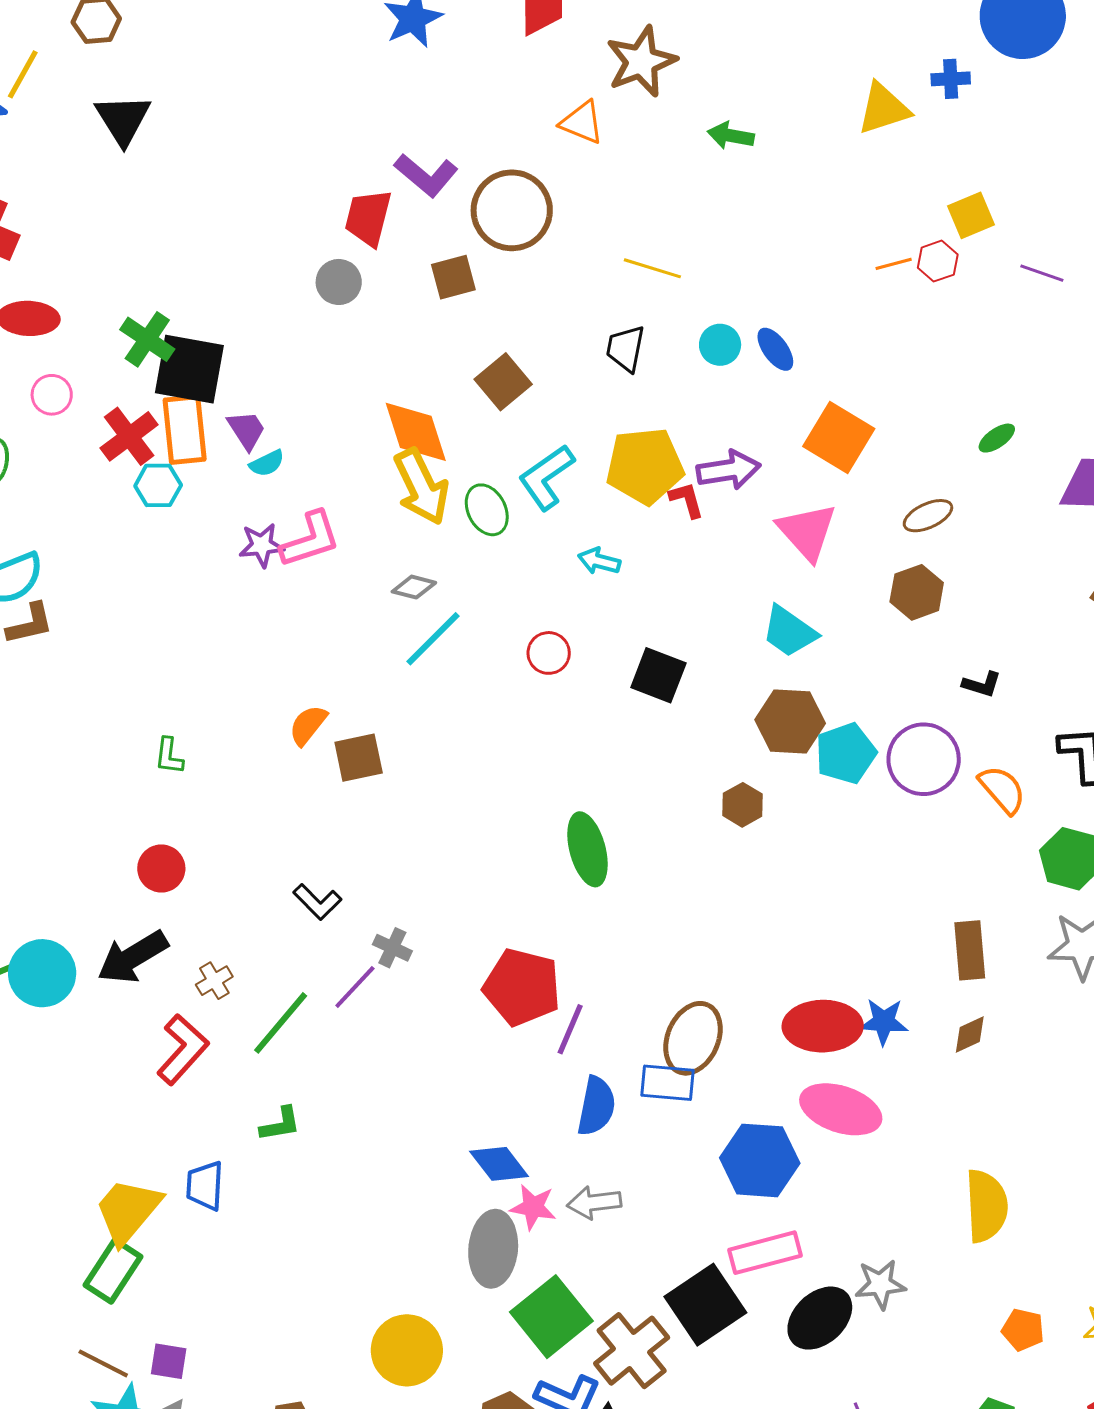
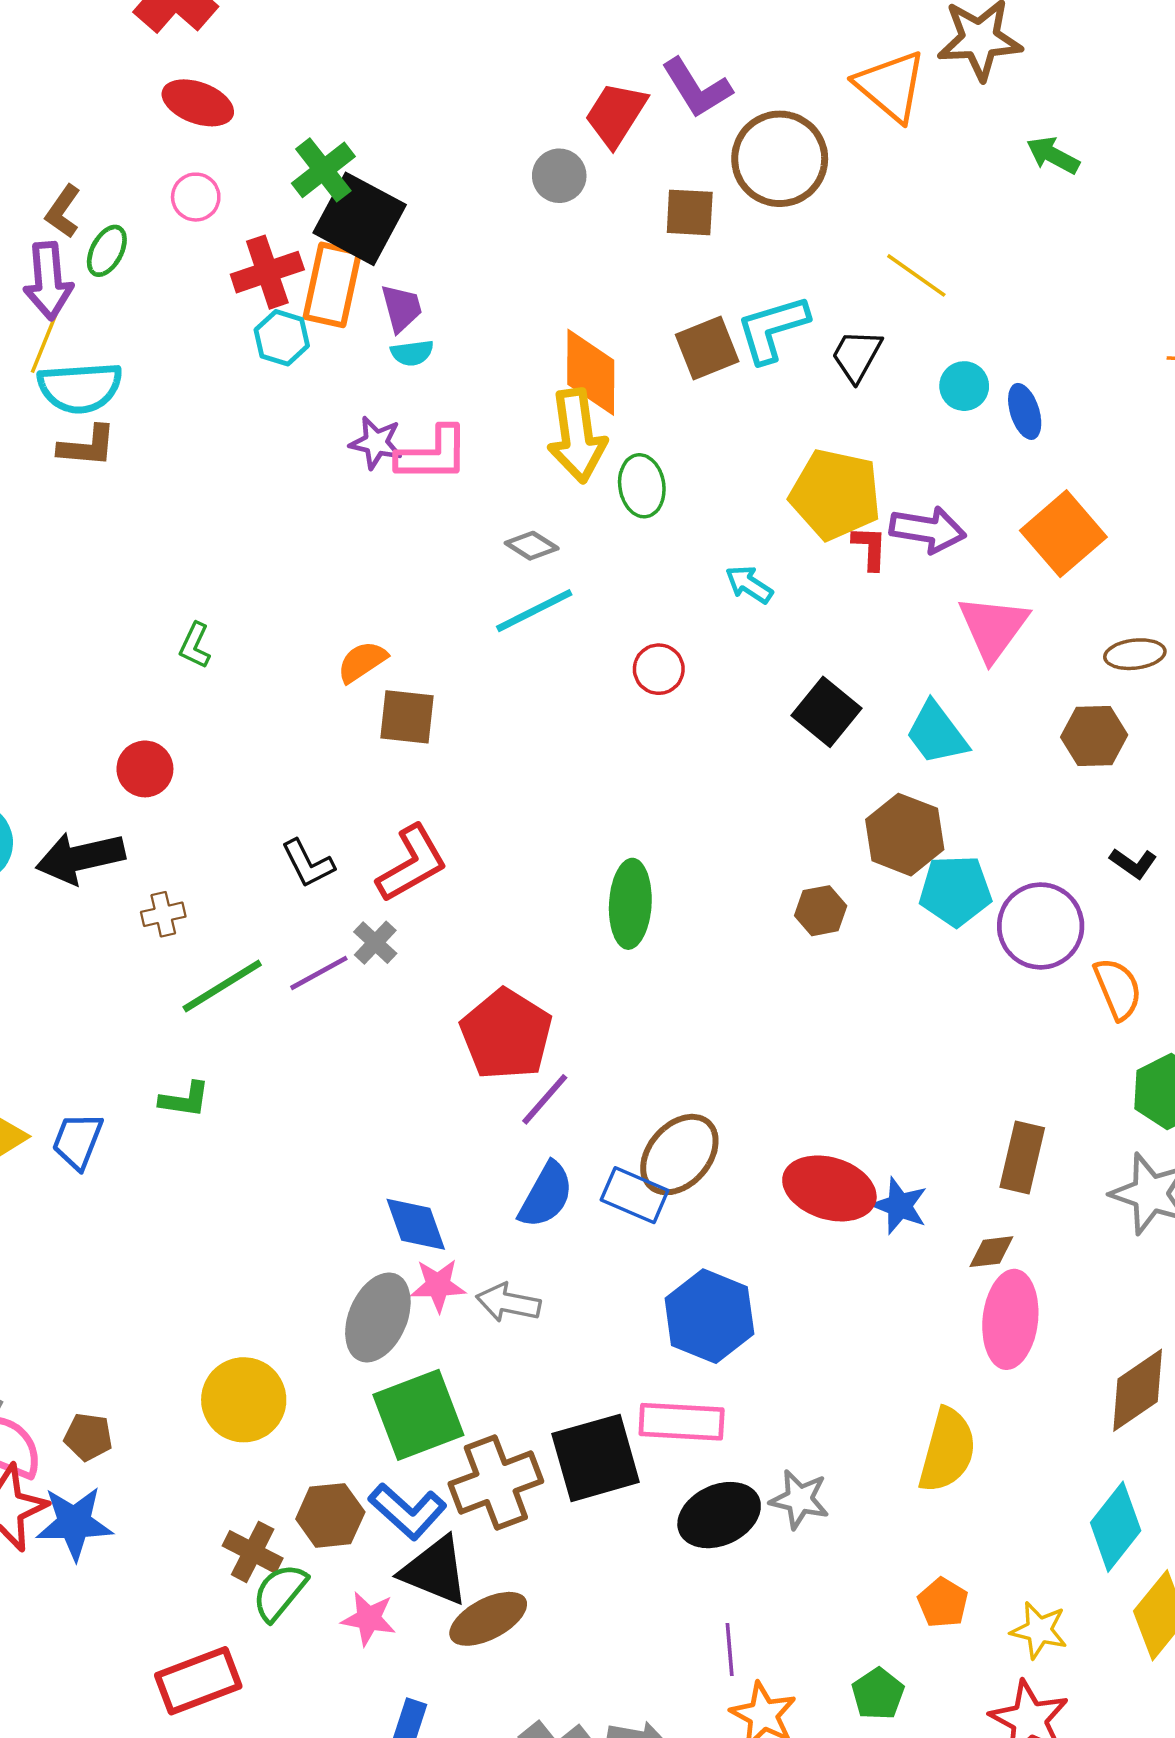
orange triangle: (582, 122) -> (891, 86), size x1.4
cyan L-shape: (546, 477) -> (772, 329), moved
black square: (658, 675) -> (826, 712), moved
red L-shape: (183, 1049) -> (412, 864), moved
pink ellipse: (841, 1109) -> (1010, 1319), moved, turned 60
pink star: (533, 1207) -> (438, 1285), turned -30

